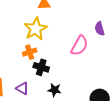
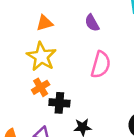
purple semicircle: (100, 29) -> (92, 23), moved

